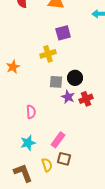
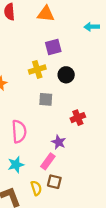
black circle: (75, 78) -> (66, 75), moved
purple star: (68, 97) -> (59, 142), moved
pink semicircle: (31, 112) -> (19, 131), size x1.5

